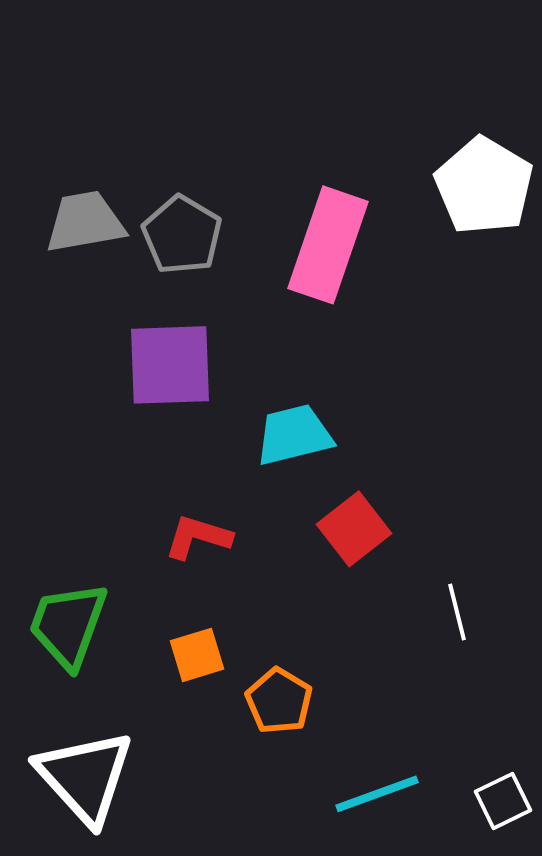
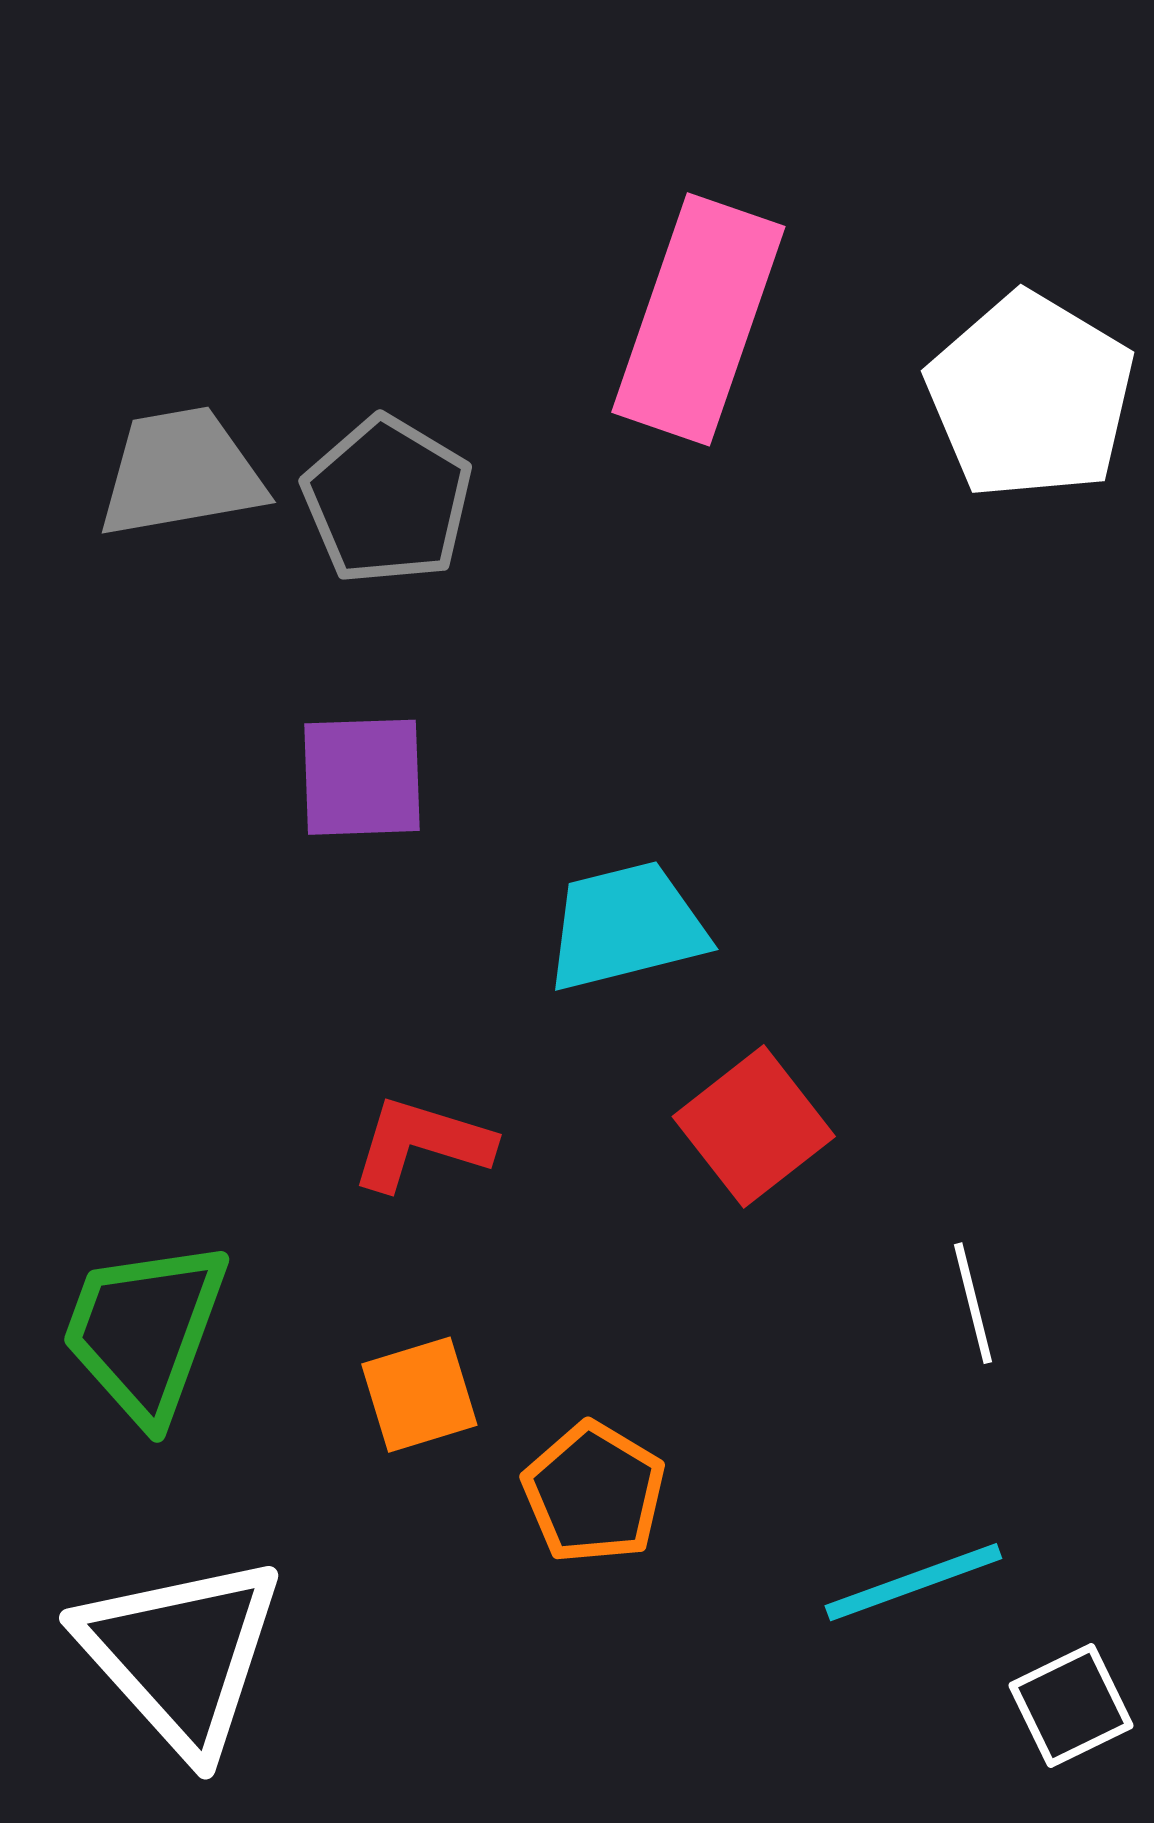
pink rectangle: (328, 245) -> (698, 319), moved
purple square: (170, 365) -> (362, 777), size x0.7
cyan line: (377, 794) -> (913, 1582), moved

